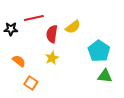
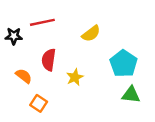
red semicircle: (52, 34) -> (49, 60), moved
yellow star: (52, 58) -> (75, 77), moved

